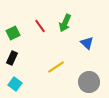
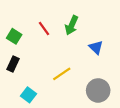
green square: (13, 33) -> (14, 36), turned -32
cyan square: (15, 84) -> (28, 95), moved

